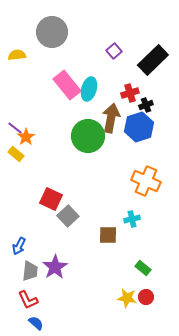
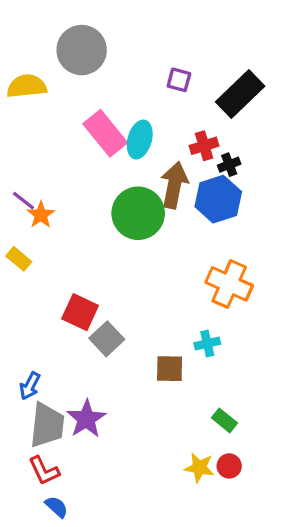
purple square: (114, 51) -> (179, 80), turned -35
yellow semicircle: (17, 55) -> (27, 86), size x1.4
yellow rectangle: (16, 154) -> (19, 259), moved
gray trapezoid: (30, 271) -> (47, 425), size x1.4

